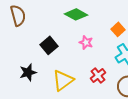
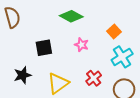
black square: (49, 45) -> (44, 48), turned 30

